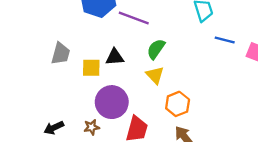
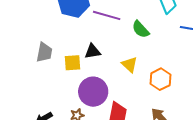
green semicircle: (156, 49) -> (141, 29), moved, turned -72
orange hexagon: (178, 104) -> (160, 79), moved

